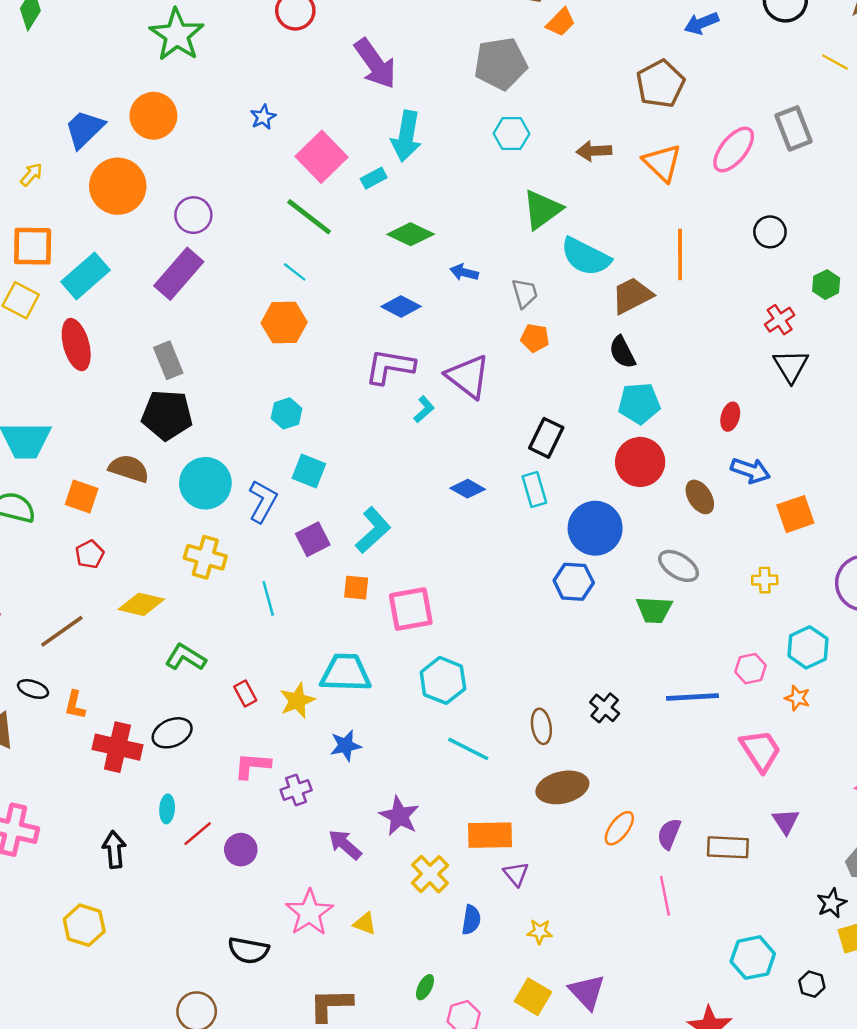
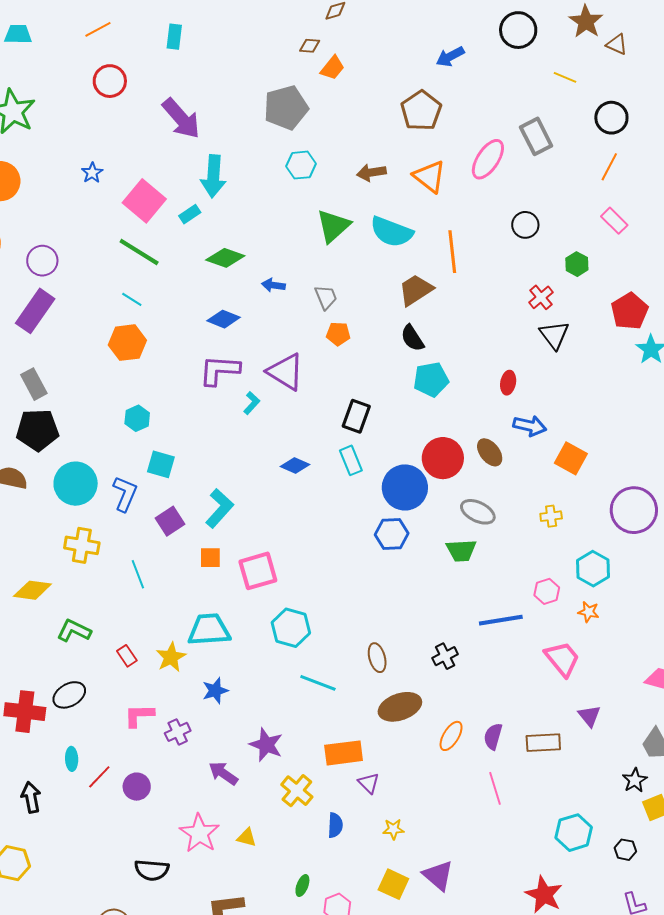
cyan semicircle: (586, 257) -> (392, 232), moved
red circle: (640, 462) -> (443, 458), moved
orange square: (795, 514) -> (571, 458), turned -36
black cross: (605, 708) -> (445, 656), moved, turned 30

